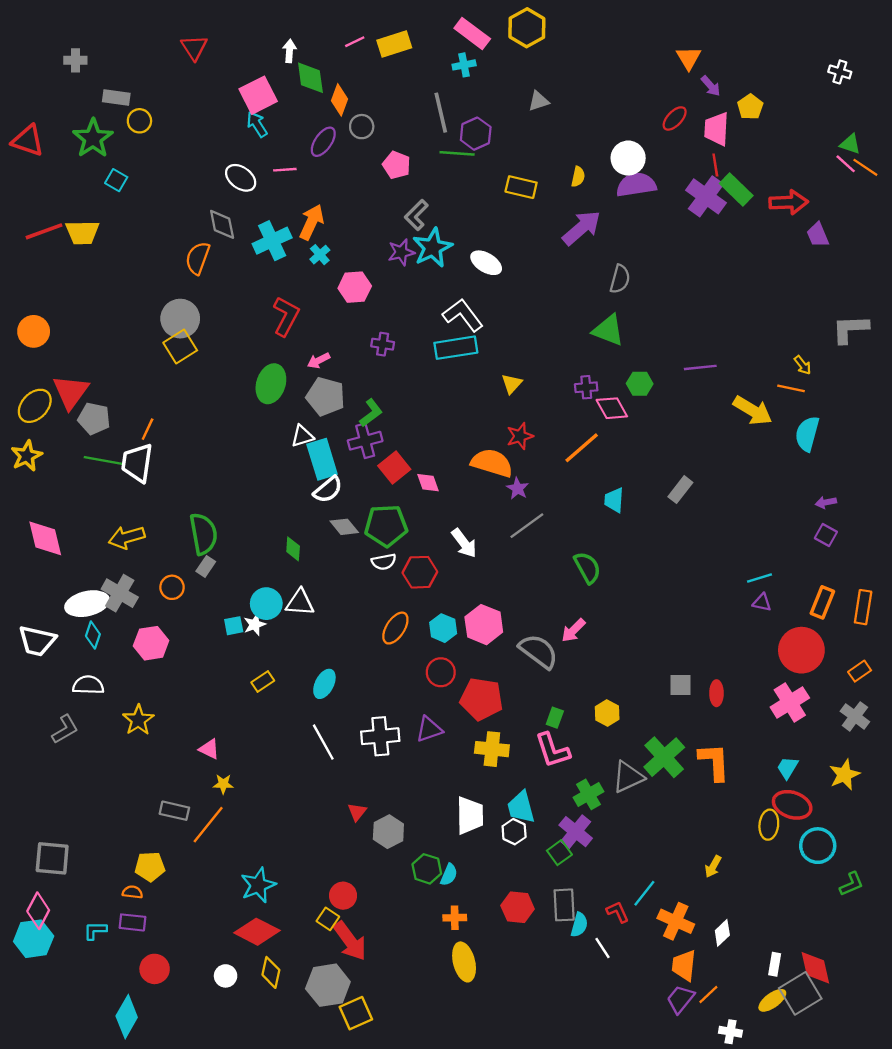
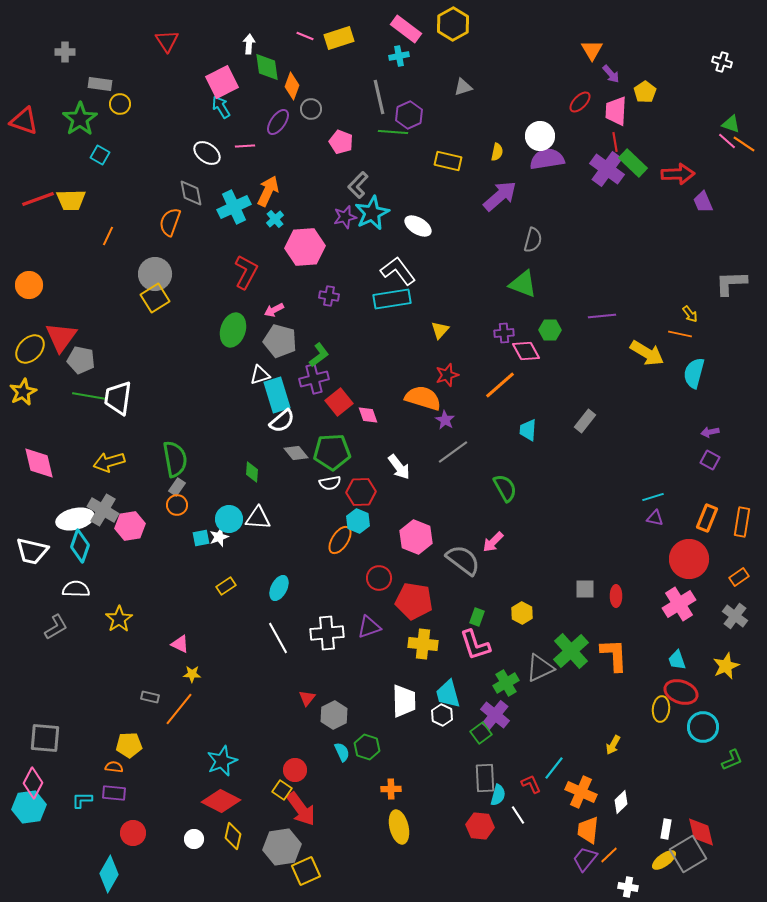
pink line: (355, 42) -> (305, 36), turned 48
pink hexagon: (355, 287) -> (305, 247), size x1.4
orange line: (148, 429) -> (108, 236), moved
orange circle: (172, 587) -> (177, 505), moved
cyan hexagon: (443, 628) -> (358, 521), moved
cyan diamond: (93, 635) -> (80, 546), size x1.4
pink hexagon: (151, 643) -> (130, 526), moved
cyan trapezoid: (787, 768) -> (677, 660), turned -50
gray rectangle: (174, 811) -> (150, 697), size x0.7
cyan semicircle: (449, 875) -> (342, 752), moved, turned -48
red hexagon: (518, 907) -> (480, 826), moved

